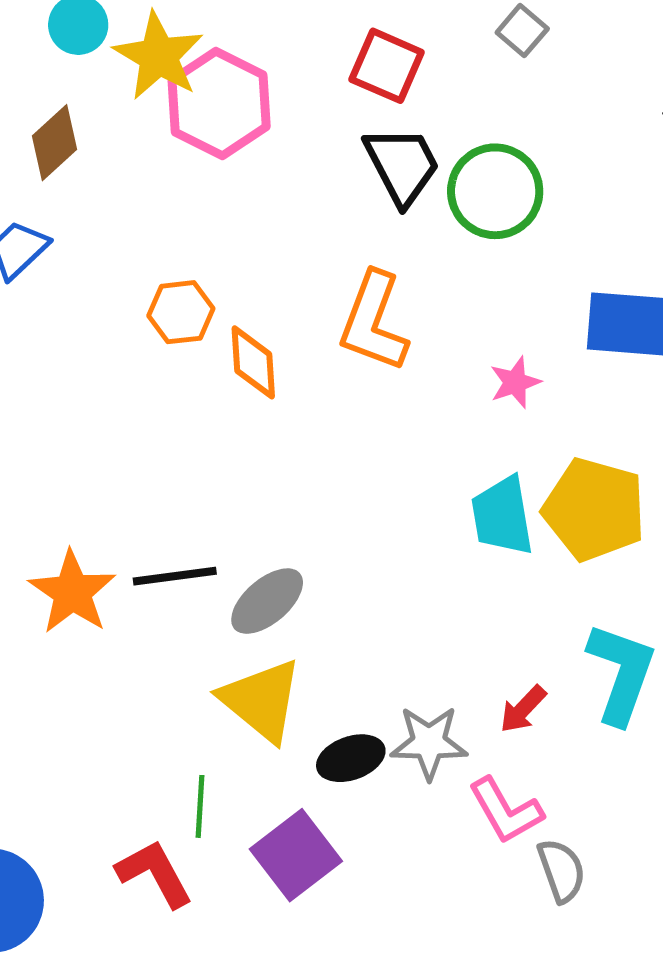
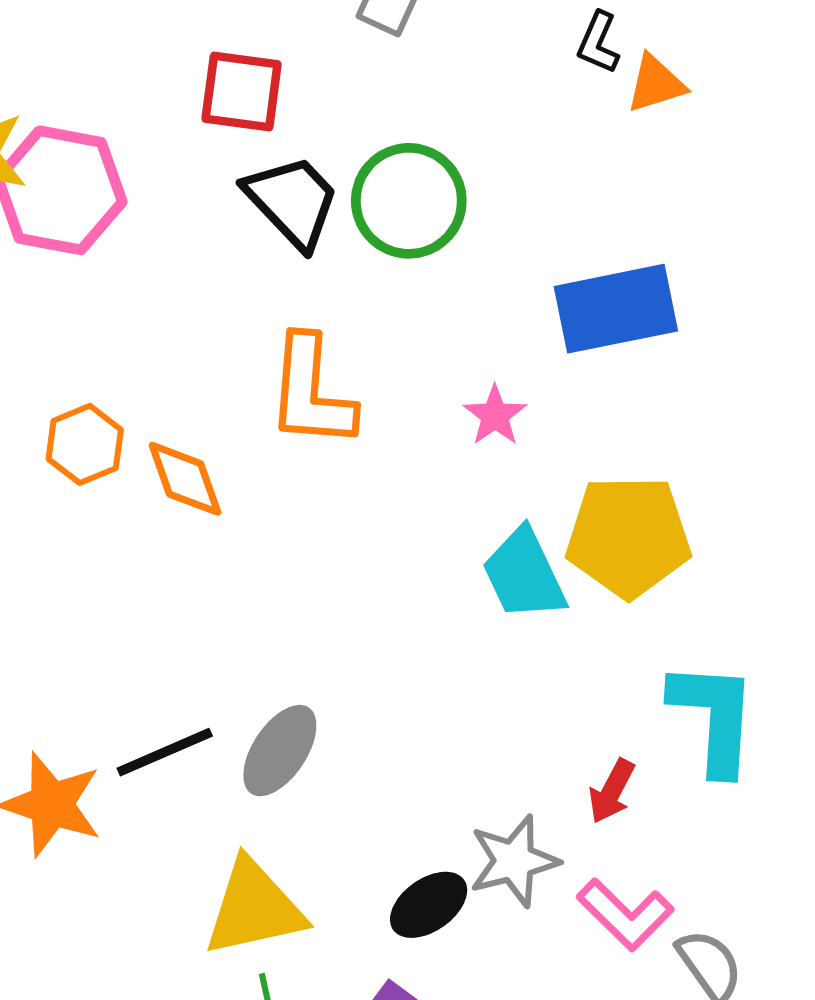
yellow triangle: (261, 700) -> (254, 908), moved, turned -36

